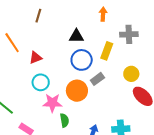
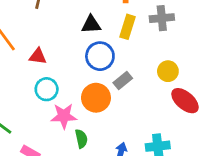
yellow rectangle: (107, 51) -> (127, 27), moved
red triangle: (36, 58) -> (38, 56), turned 32

